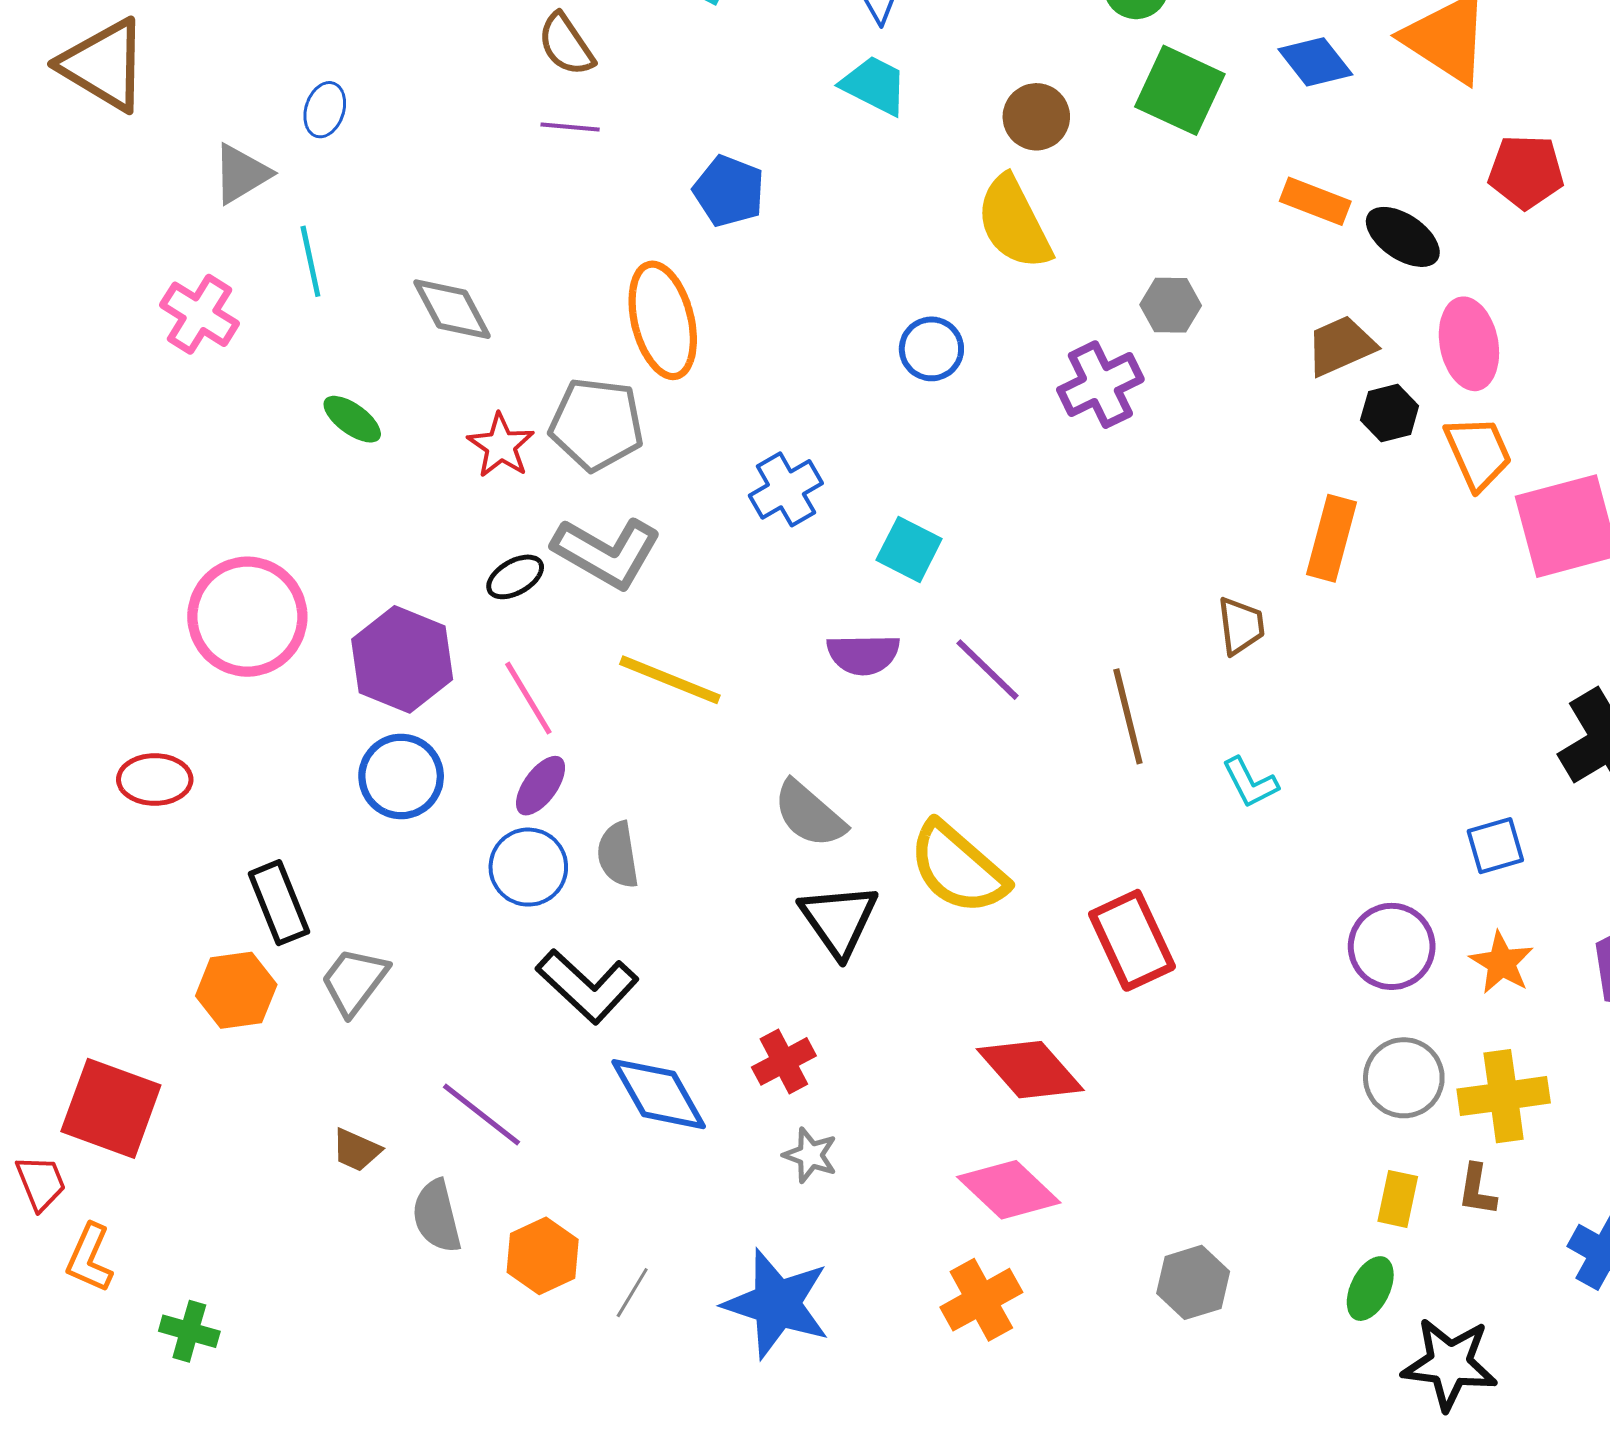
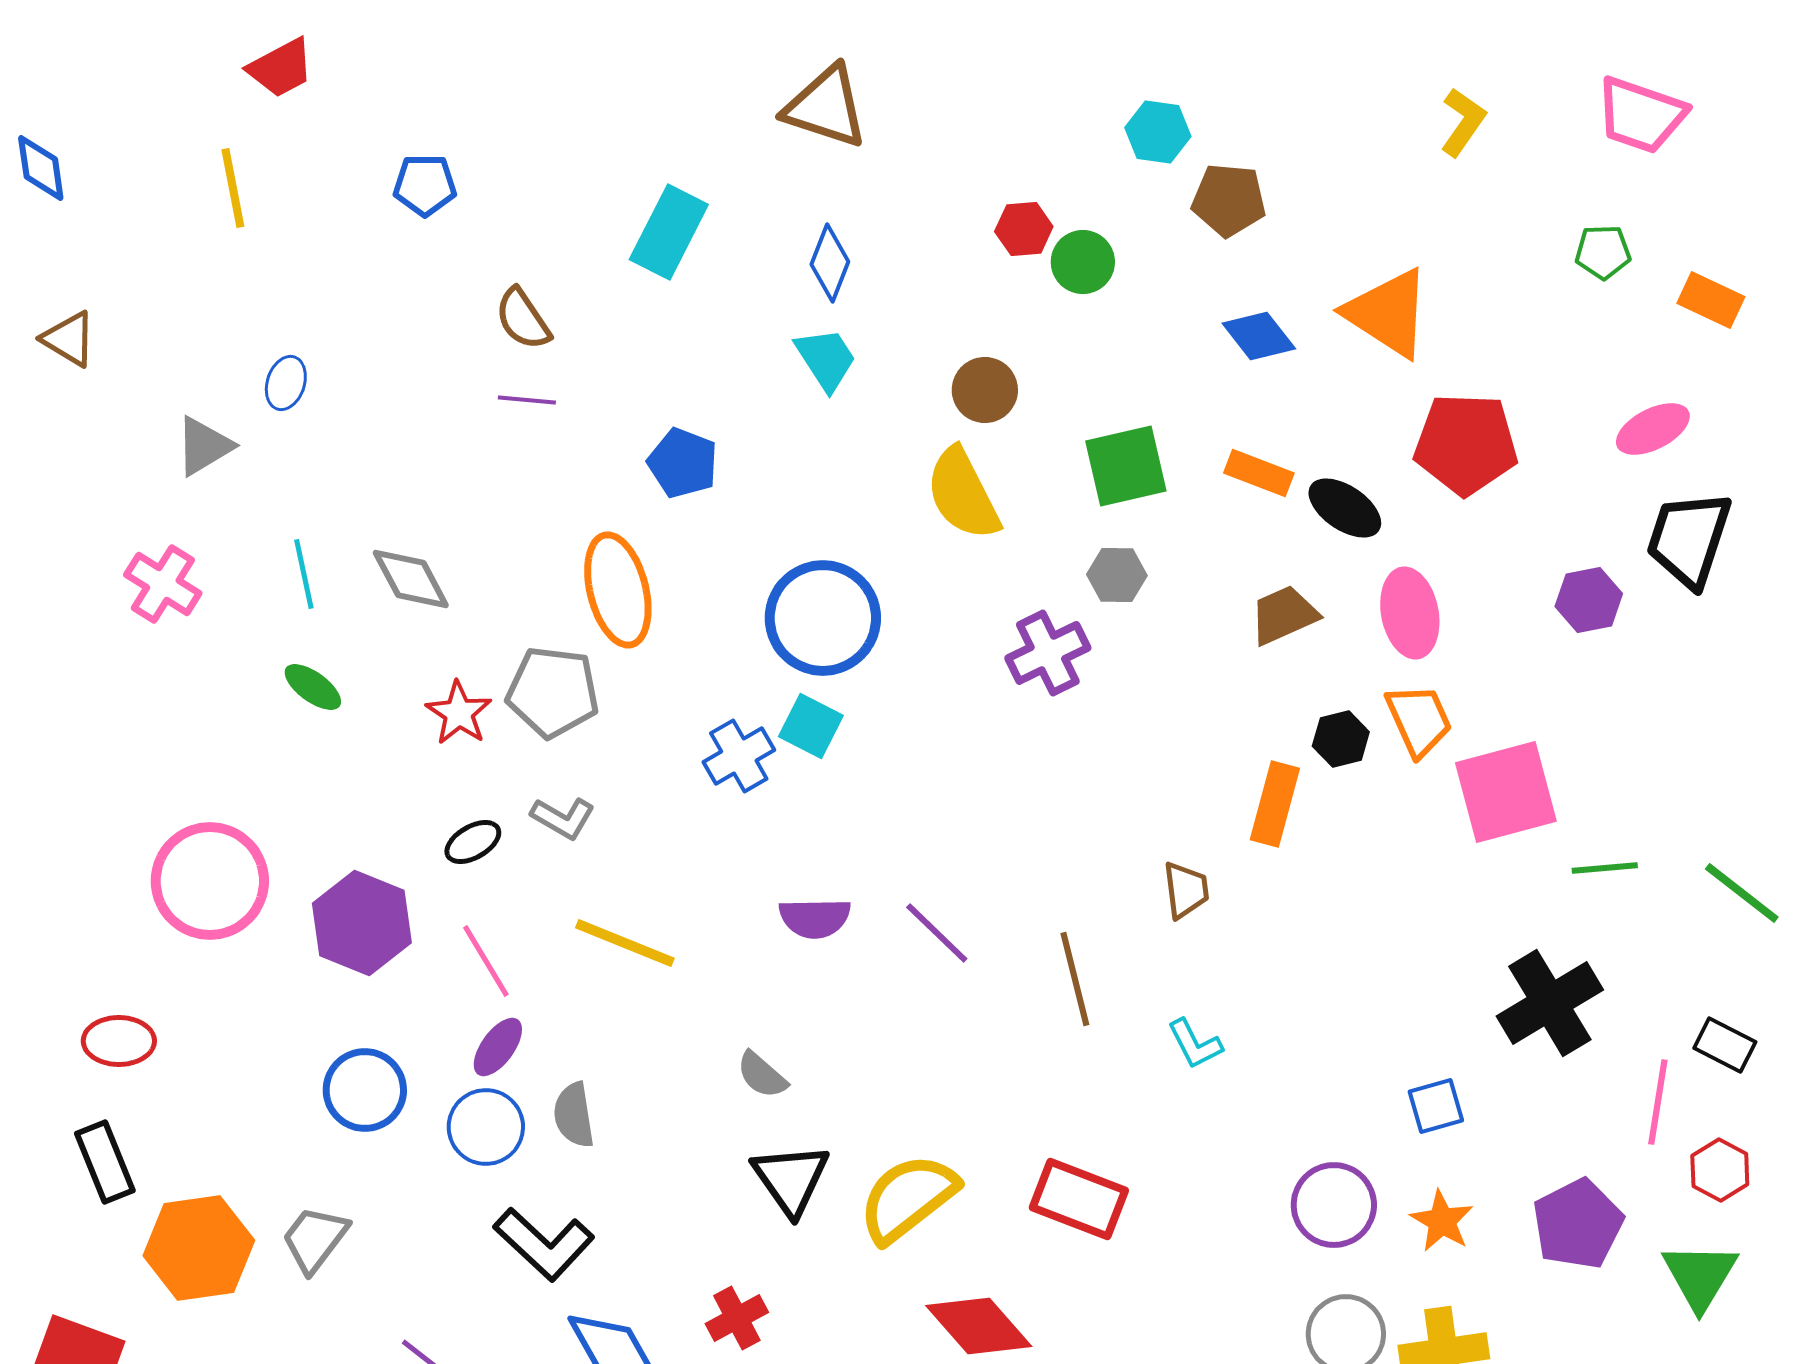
brown triangle: (104, 65) -> (69, 339), size x0.6
cyan trapezoid: (874, 85) -> (826, 359), turned 30
green square: (1180, 90) -> (1126, 466), moved, turned -38
red pentagon: (1526, 172) -> (1466, 444), size x1.4
cyan line: (310, 261) -> (304, 574), moved
blue circle: (931, 349) -> (823, 618), moved, size x1.8
black hexagon: (1390, 413) -> (1341, 739), moved
cyan square: (909, 549) -> (811, 726), moved
gray L-shape: (607, 552) -> (563, 818), size x0.6
blue circle: (401, 776) -> (365, 1090), moved
gray semicircle: (809, 814) -> (762, 1075), size x0.7
yellow semicircle: (958, 868) -> (908, 1198), moved, turned 101
black rectangle: (279, 903) -> (105, 1162), moved
red rectangle: (1132, 940) -> (1079, 1199), turned -44
orange hexagon: (236, 990) -> (199, 1248), size x1.4

